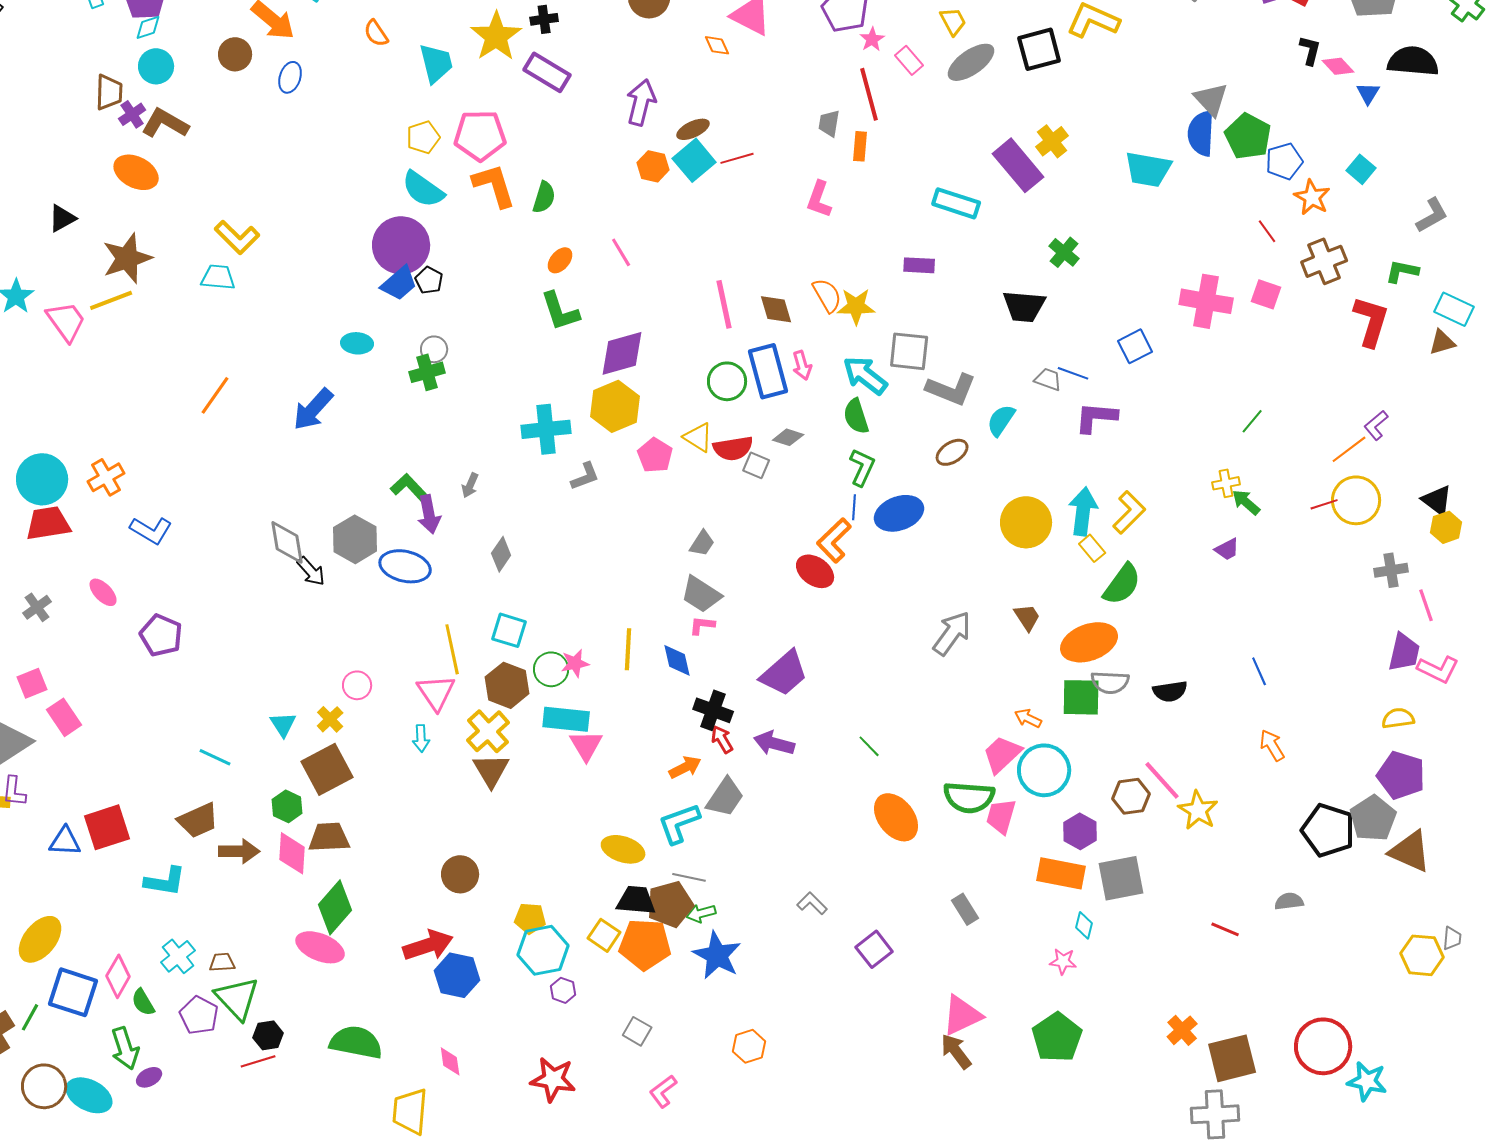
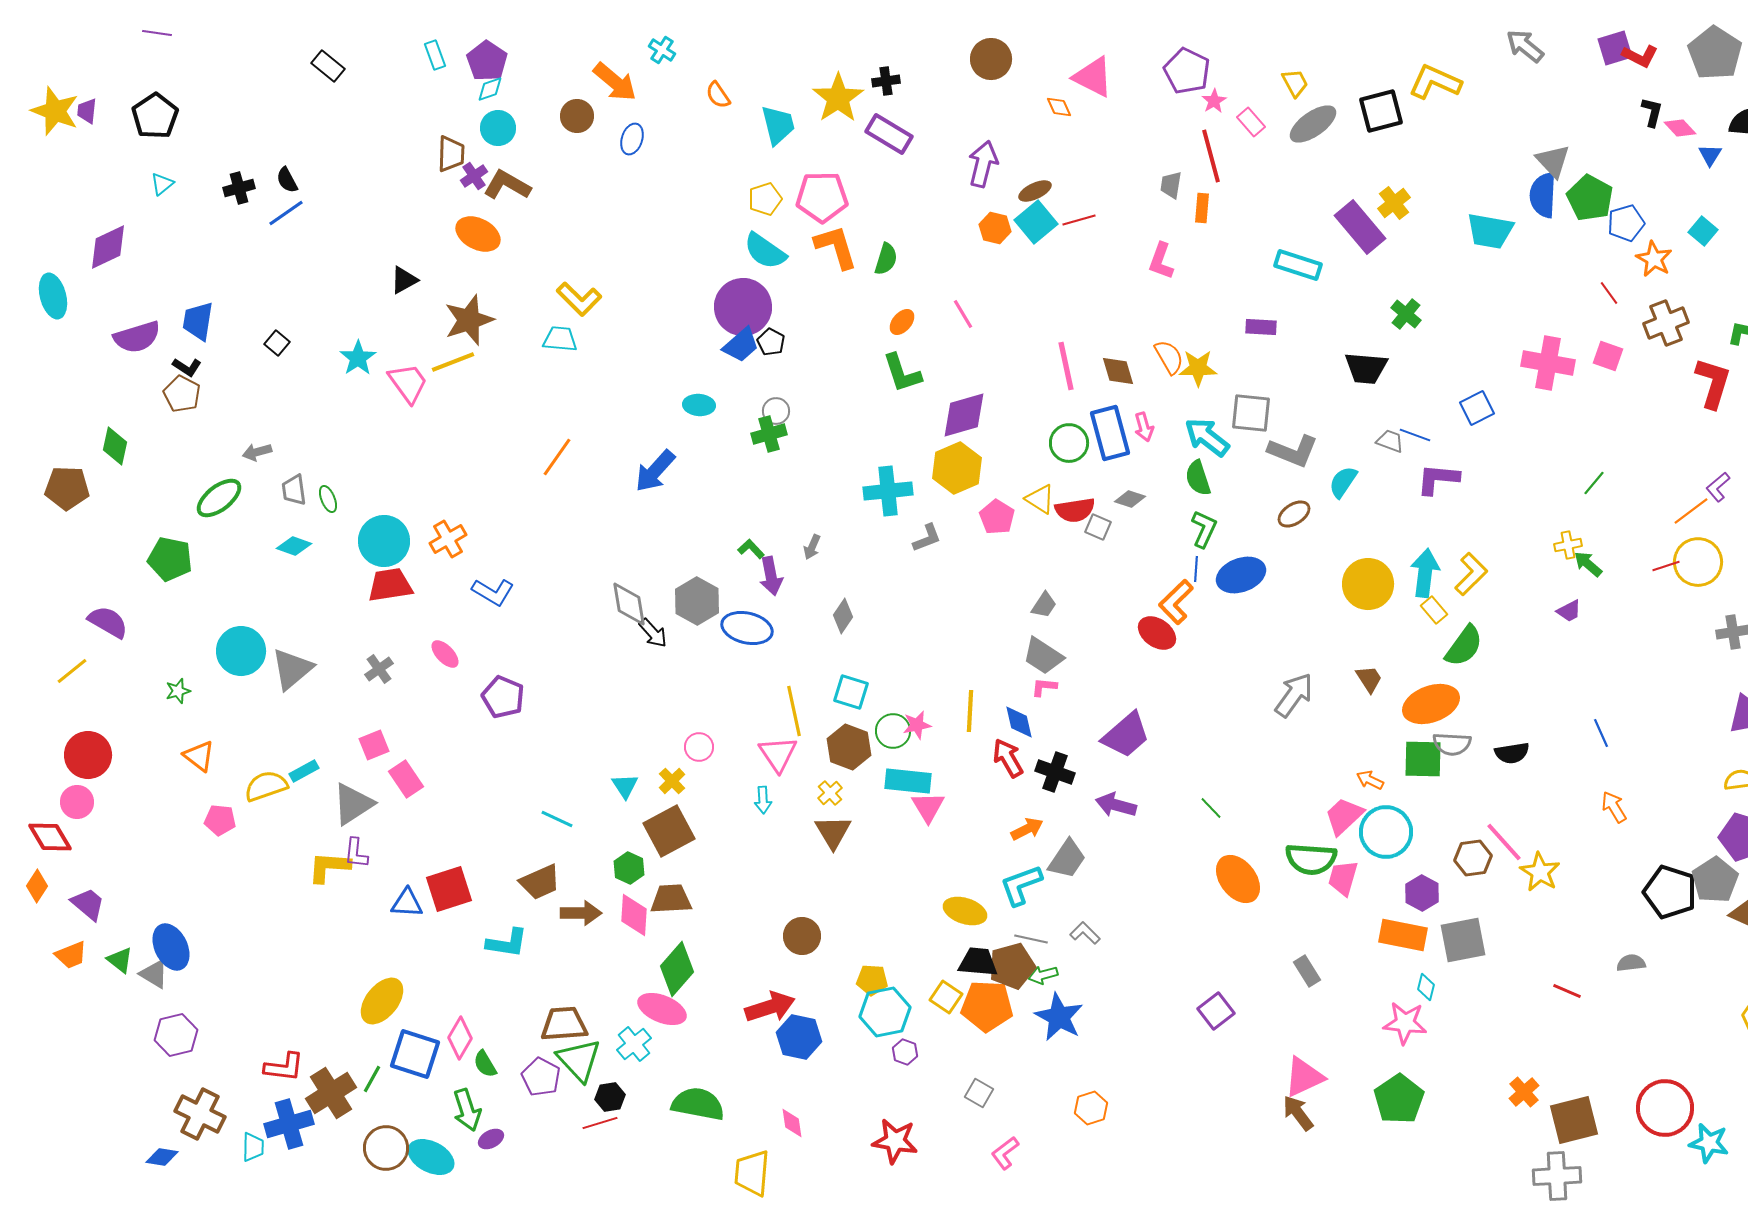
green L-shape: (409, 487) -> (751, 549), size x0.7
yellow cross: (488, 731) -> (830, 793), size x0.6
red arrow: (722, 739) -> (1008, 758), moved, size x1.4
gray L-shape: (812, 903) -> (1085, 933), moved
cyan cross: (178, 956) -> (634, 1044), moved
pink star: (1063, 961) -> (1405, 1023), size x1.6
brown trapezoid: (222, 962) -> (564, 1024), size x1.8

